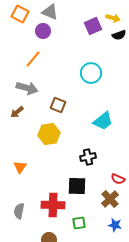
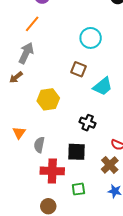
gray arrow: (27, 88) -> (26, 53), turned -80
brown square: (58, 105) -> (78, 69), moved
black cross: (88, 157) -> (88, 123), turned 35
gray semicircle: (19, 211) -> (39, 145), moved

